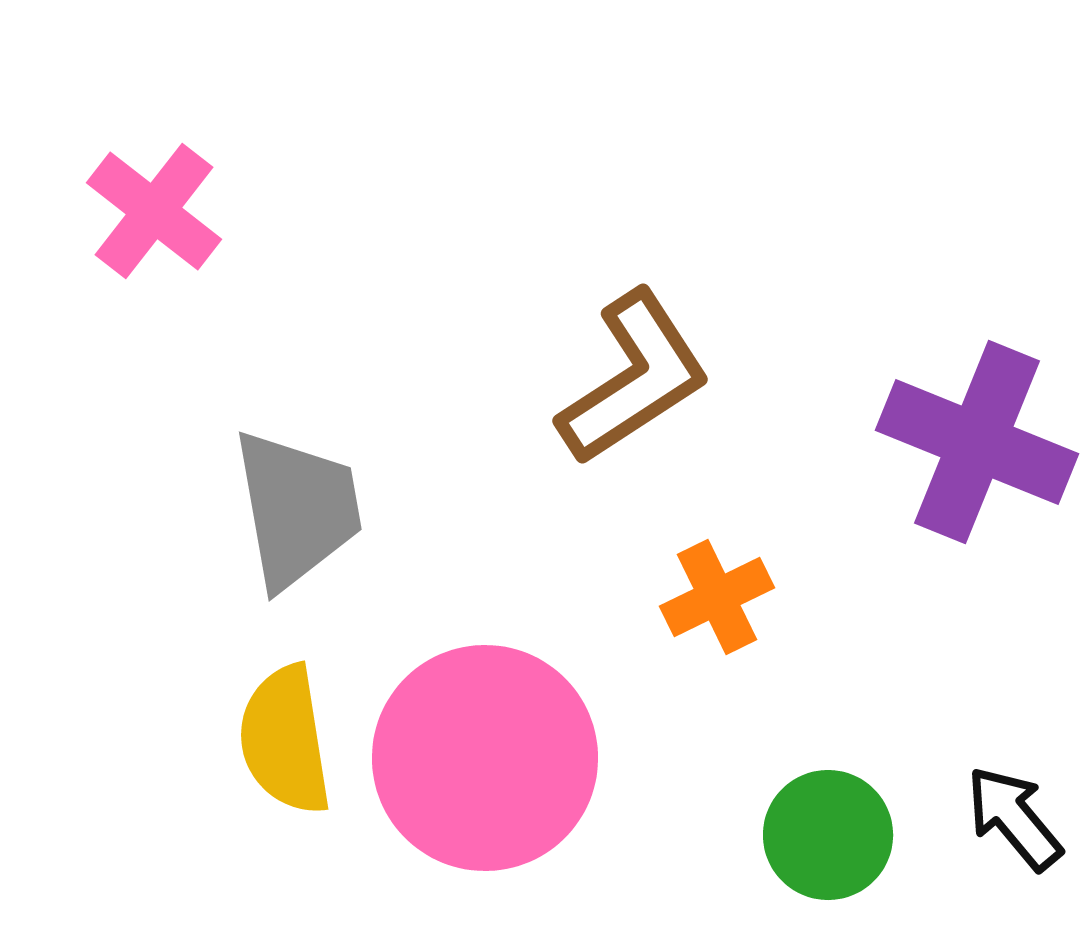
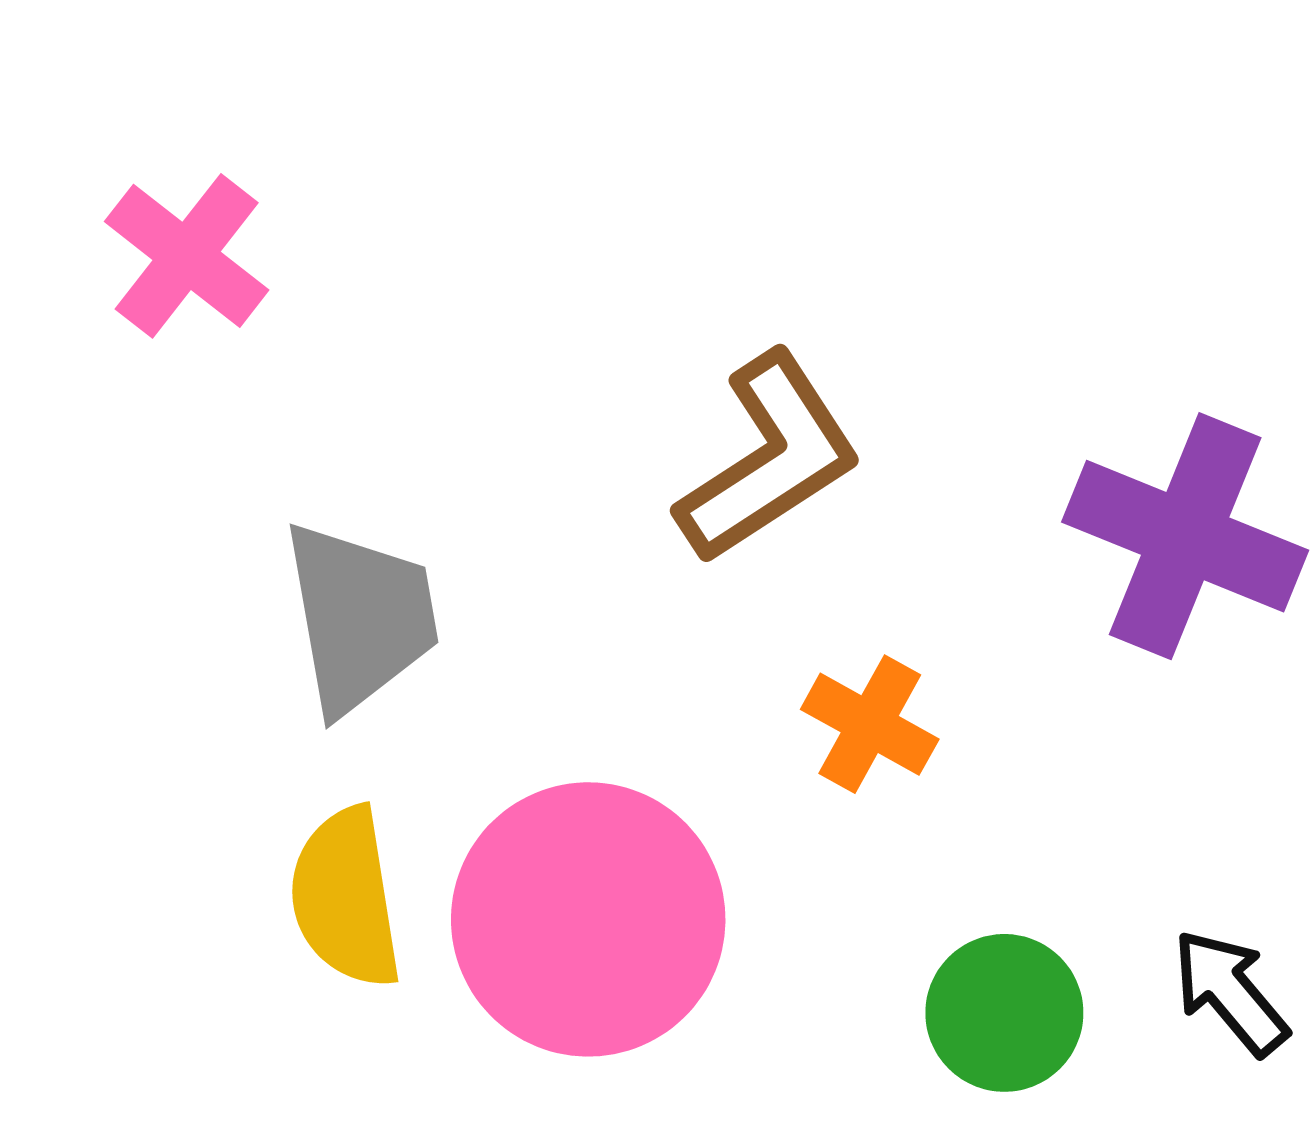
orange cross: (717, 597) -> (870, 724), turned -35

